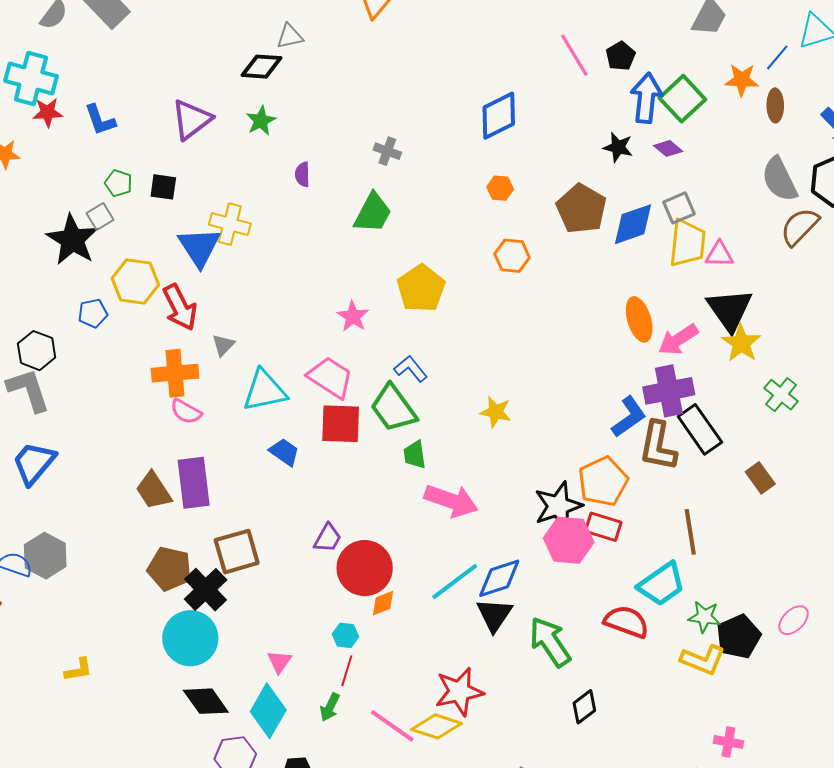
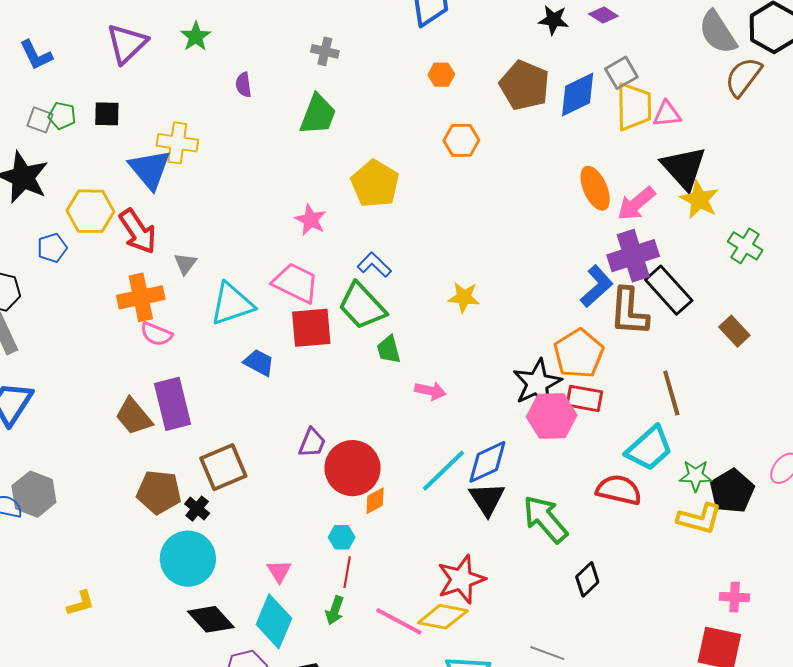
gray square: (100, 216) -> (40, 120), moved, turned -32
pink arrow: (451, 501) -> (430, 391), size x0.6
black cross: (206, 590) -> (197, 509), size x0.6

